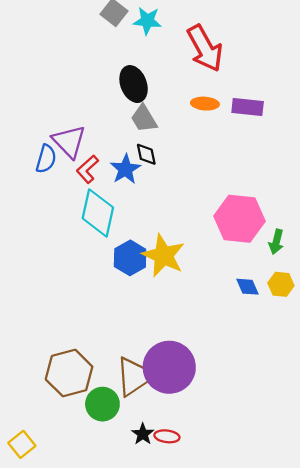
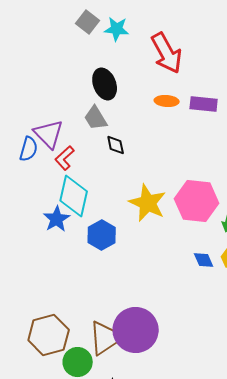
gray trapezoid: (144, 119) -> (96, 118), moved
blue star: (125, 169) -> (57, 219), moved
yellow star: (163, 256) -> (148, 203), moved

